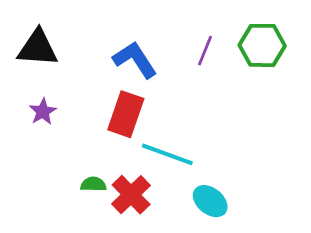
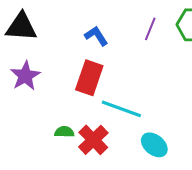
blue L-shape: (135, 60) -> (96, 36), size x0.7
purple star: (43, 112) -> (25, 76), size x1.4

